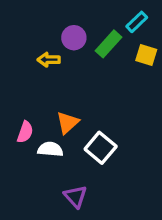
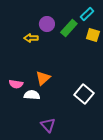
pink semicircle: (25, 132) -> (16, 84), turned 80
white square: (101, 148) -> (84, 94), moved

